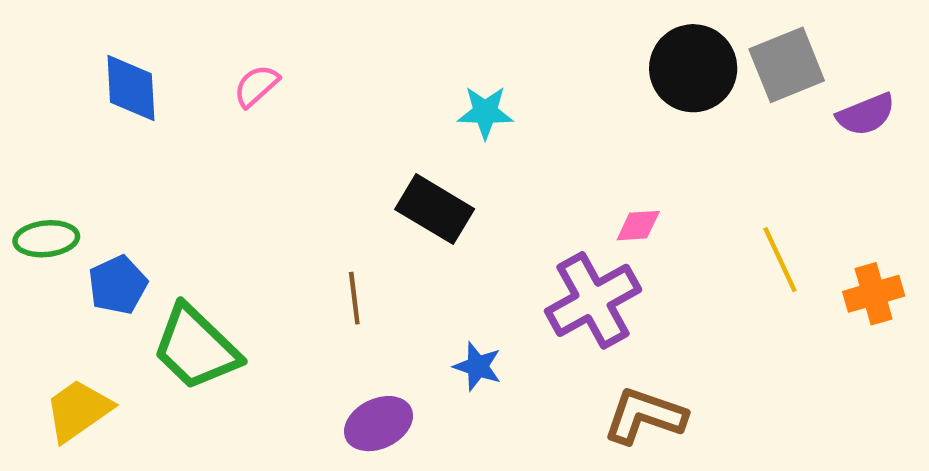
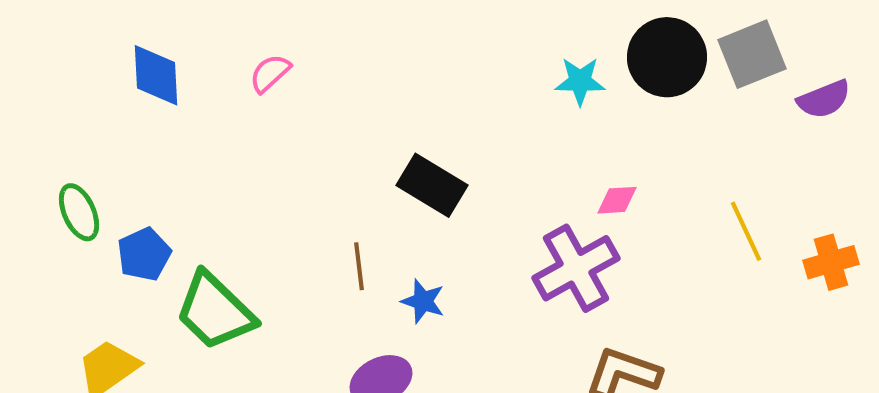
cyan star: (485, 112) -> (580, 81), moved
green ellipse: (46, 239) -> (79, 212), turned 72
blue star: (478, 366) -> (423, 301), moved

